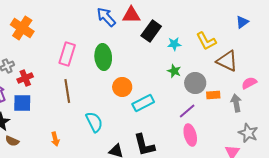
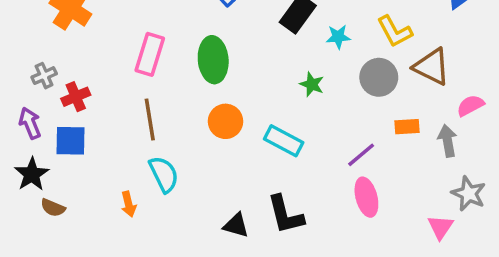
green star: (174, 71) -> (312, 84), moved
gray circle: (195, 83) -> (379, 77), moved
orange circle: (122, 87) -> (226, 121), moved
cyan rectangle: (143, 103) -> (284, 141), turned 55
cyan semicircle: (94, 122) -> (164, 174), moved

